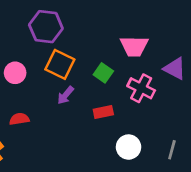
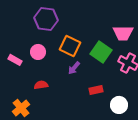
purple hexagon: (46, 27) -> (46, 19), moved
green square: (103, 73) -> (101, 52), size x1.5
red rectangle: (103, 112) -> (96, 90), moved

